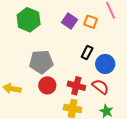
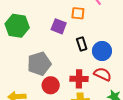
purple square: (70, 21) -> (59, 26), moved
black rectangle: (87, 52) -> (82, 44), turned -32

